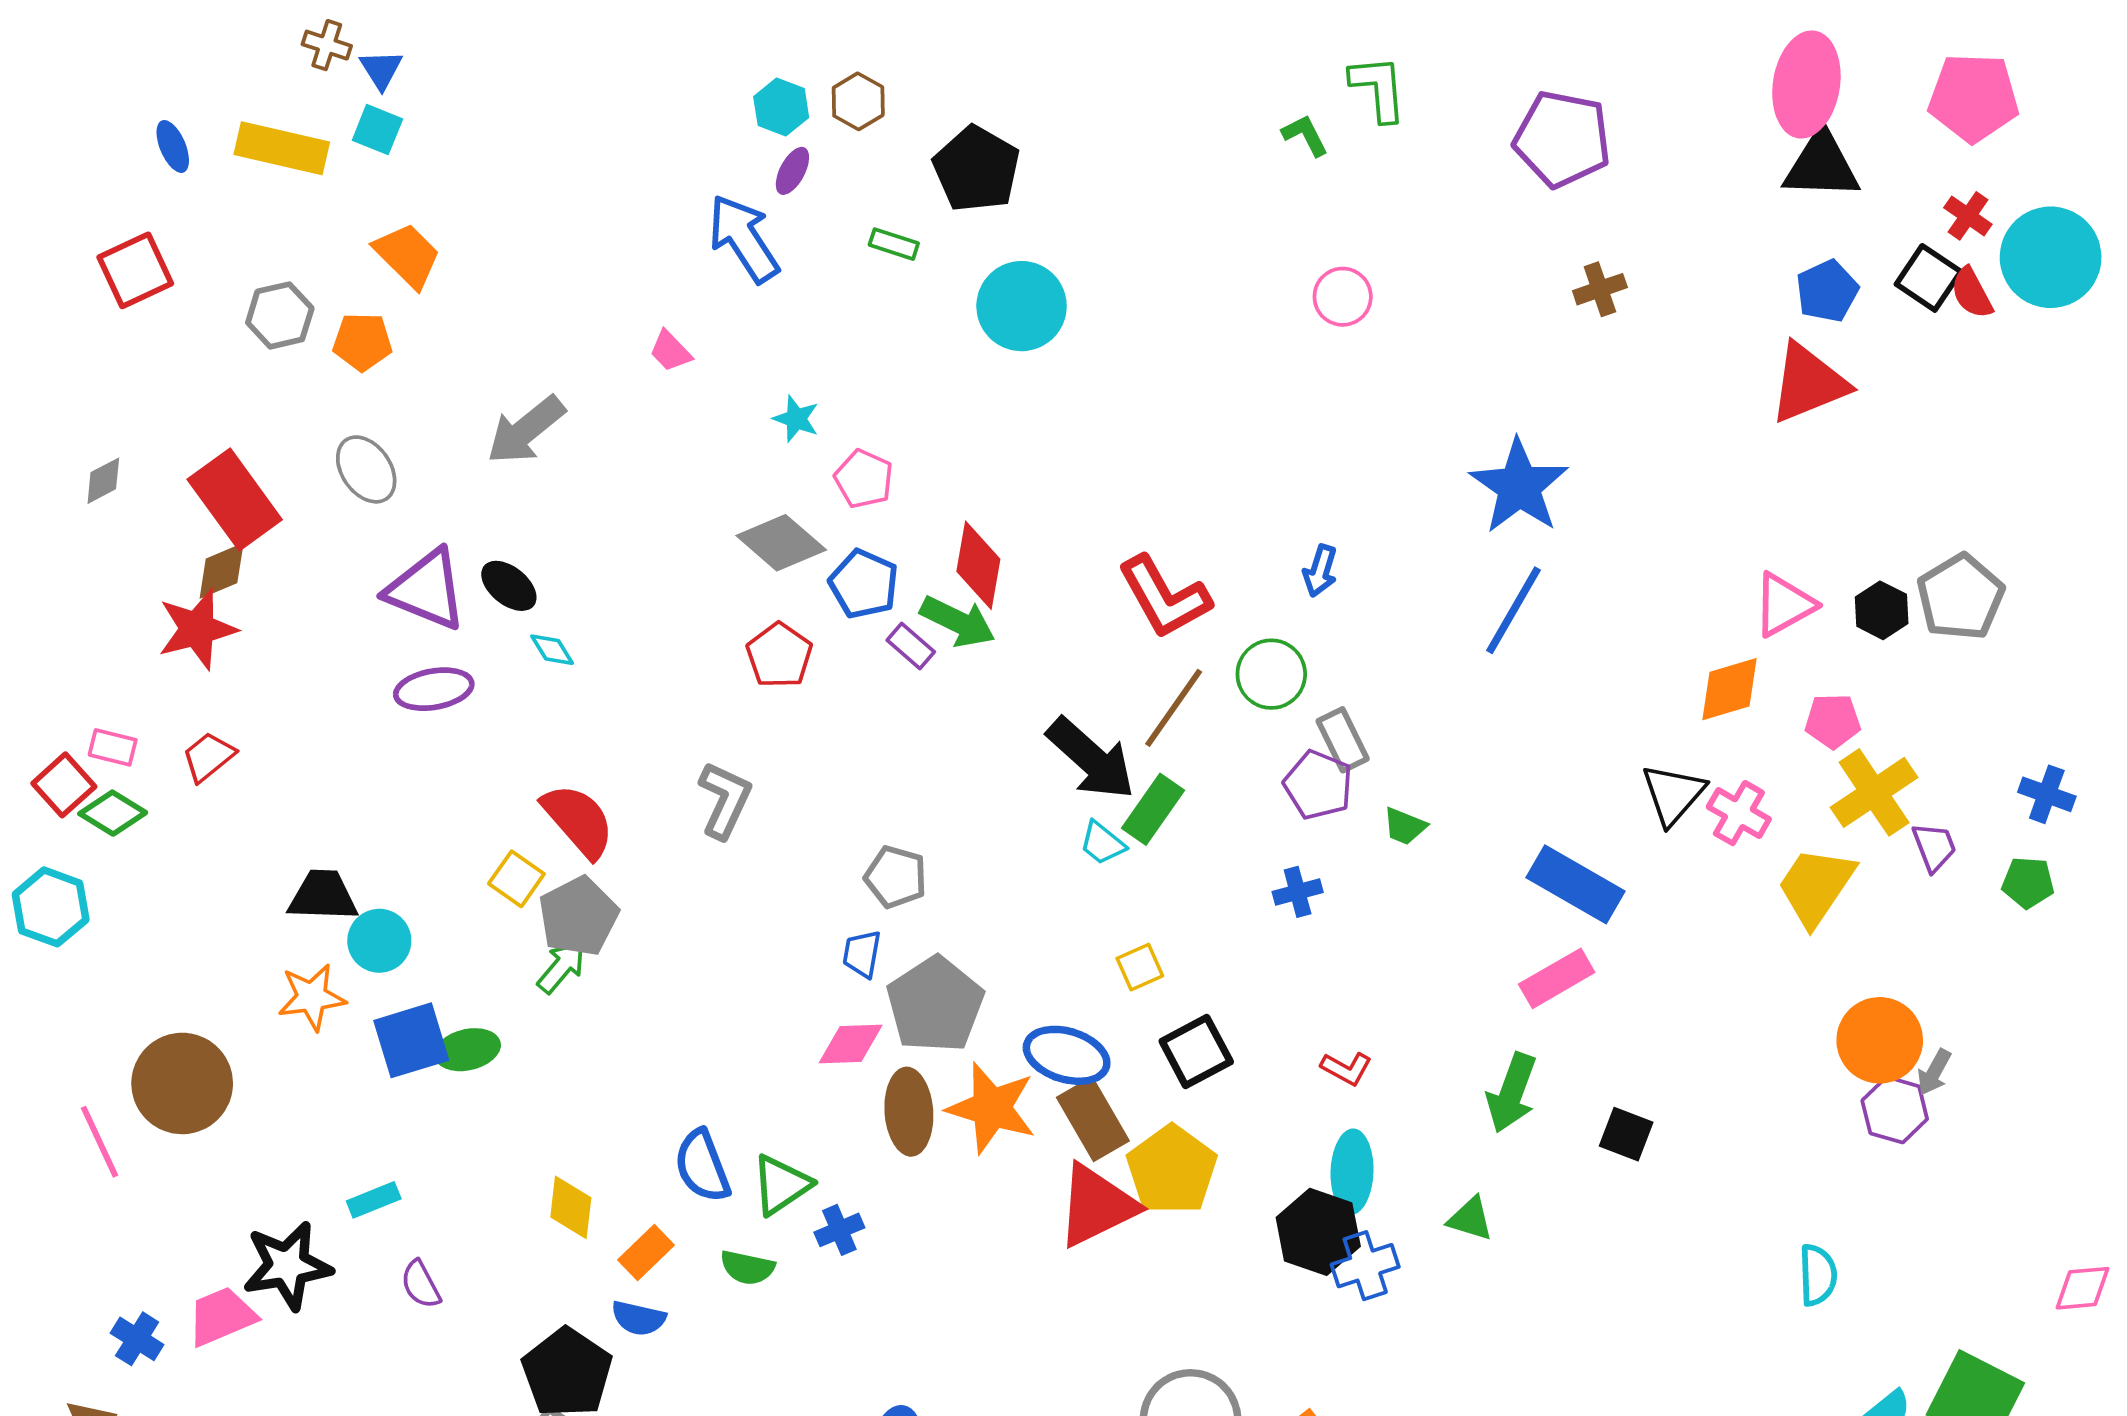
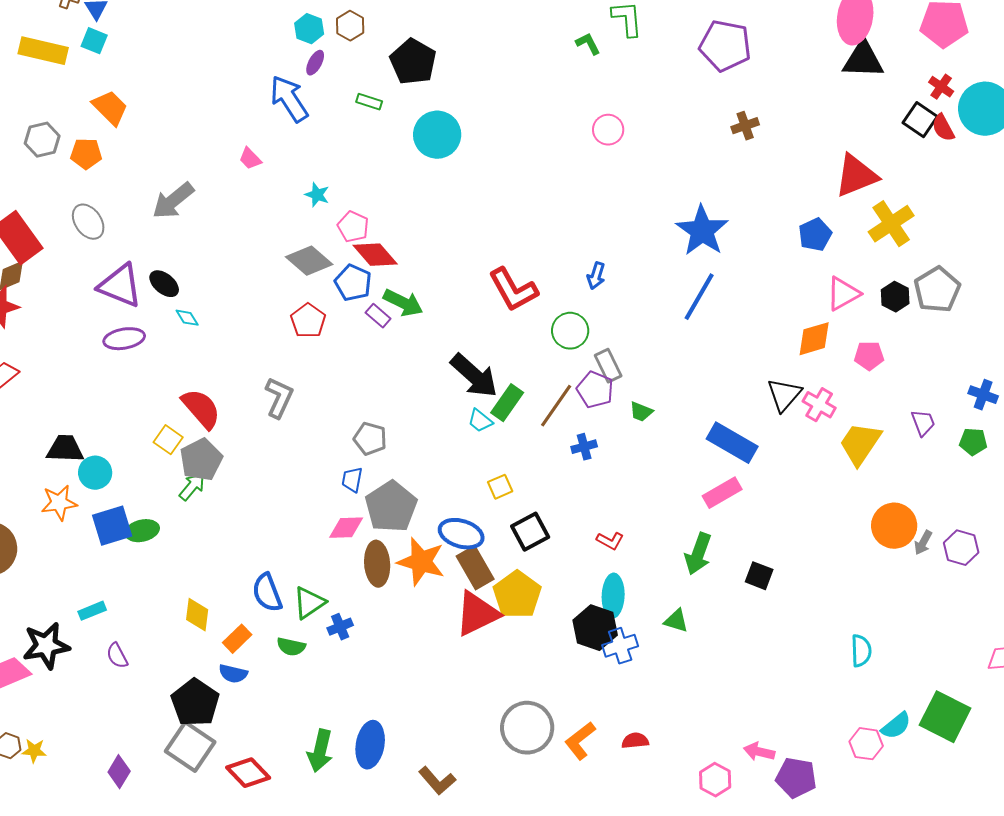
blue pentagon: (1827, 291) -> (815, 235), moved
red diamond: (978, 565) -> (375, 255), moved, turned -51
brown line: (1174, 708) -> (556, 406), moved
yellow cross: (1874, 792) -> (891, 224), moved
purple hexagon: (1895, 1110) -> (961, 548), moved

